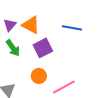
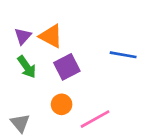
blue line: (72, 28) -> (123, 55), moved

